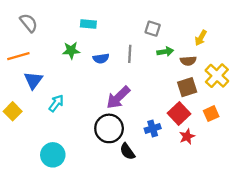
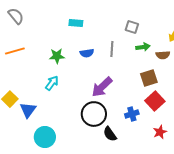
gray semicircle: (29, 23) -> (16, 16), moved
green star: (71, 50) -> (57, 56), moved
blue triangle: (33, 80) -> (28, 110), moved
brown square: (187, 87) -> (149, 78), moved
cyan arrow: (56, 103) -> (52, 83), moved
red star: (187, 136) -> (160, 132), moved

